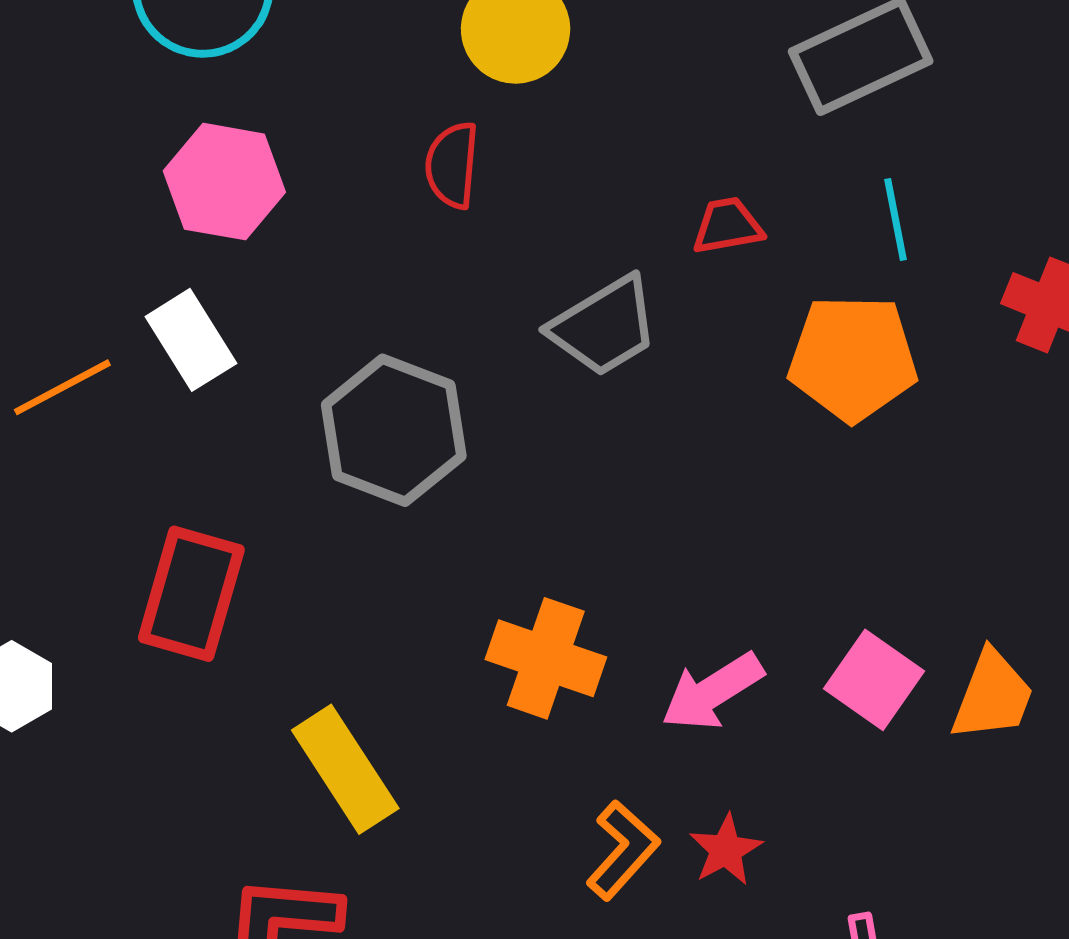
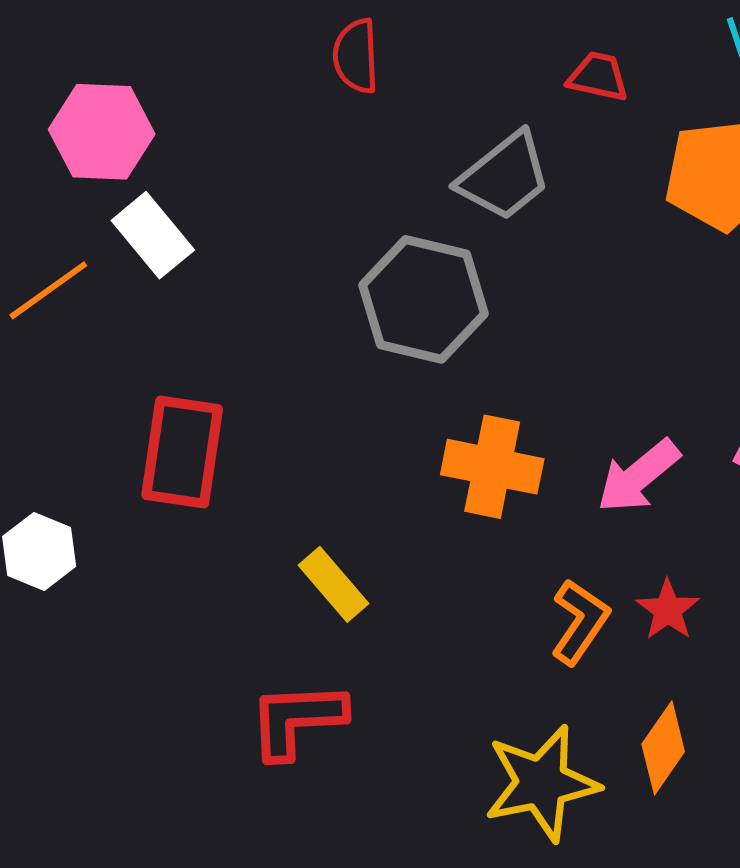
pink hexagon: (224, 182) -> (102, 132), moved
red trapezoid: (728, 226) -> (598, 77), turned 30
gray hexagon: (394, 430) -> (423, 299), moved
yellow rectangle: (345, 769) -> (333, 584), size x0.7

